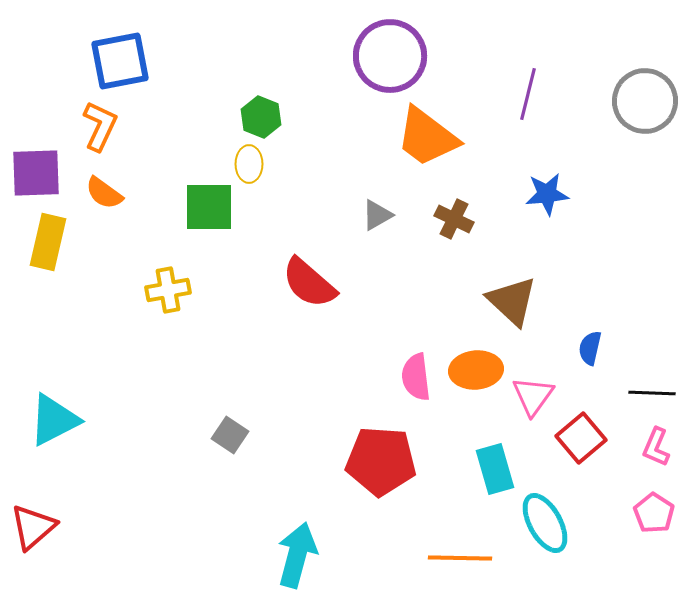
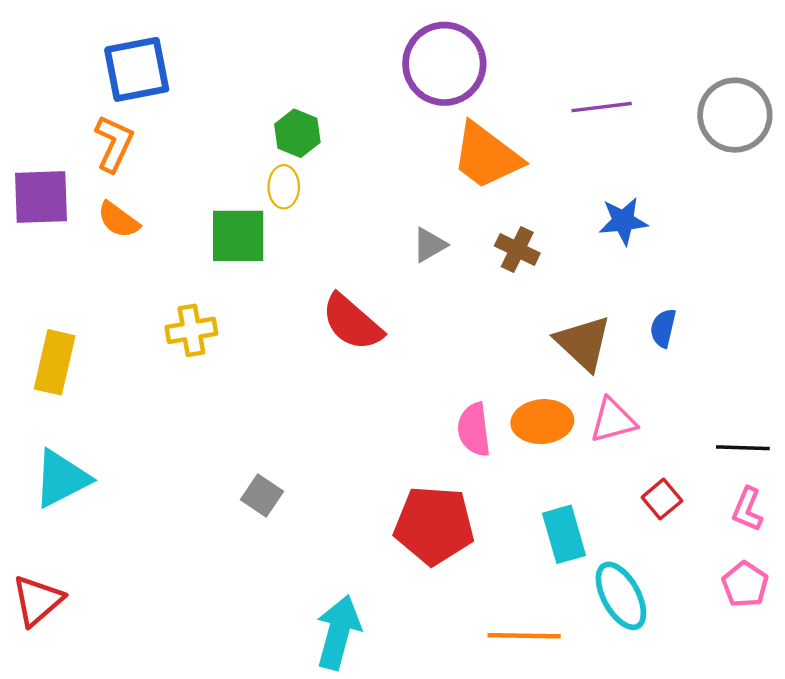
purple line: (528, 94) -> (602, 107), turned 69
yellow rectangle: (48, 242) -> (55, 362), moved
blue semicircle: (590, 348) -> (663, 328), moved
pink triangle: (533, 396) -> (613, 420), moved, turned 39
red square: (581, 438) -> (662, 499), size x0.7

